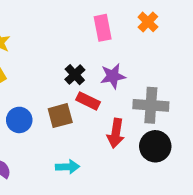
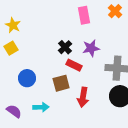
brown square: (60, 116) -> (61, 83), moved
red arrow: (116, 133) -> (83, 97), moved
cyan arrow: (67, 167) -> (41, 107), moved

